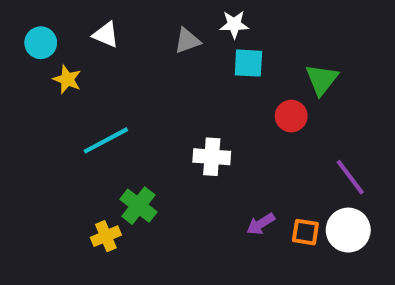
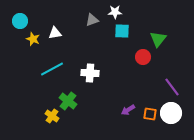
white triangle: (106, 35) -> (55, 33), moved, turned -32
white cross: (212, 157) -> (90, 73), moved
yellow cross: (106, 236) -> (52, 116), turned -32

